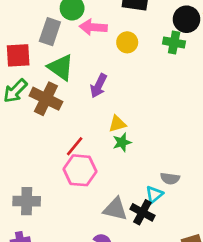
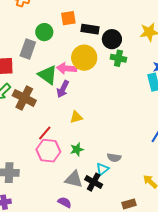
black circle: (186, 19) -> (112, 39), moved
pink arrow: (93, 27) -> (67, 68), moved
yellow circle: (127, 42) -> (84, 58), size x1.6
green triangle: (61, 67) -> (48, 75), moved
green star: (122, 142) -> (77, 149), moved

